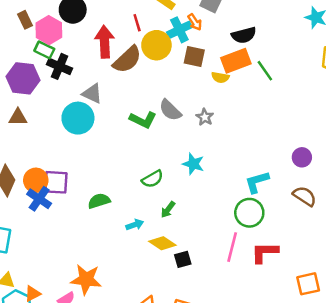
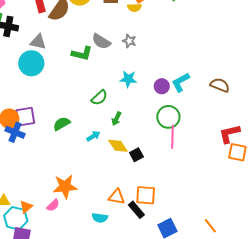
purple circle: (302, 157) -> (162, 86), moved
green circle: (249, 213) -> (168, 117), moved
yellow diamond: (162, 243) -> (118, 146), turned 35
red L-shape: (265, 252) -> (229, 134), moved
orange square: (308, 284) -> (237, 152), turned 36

